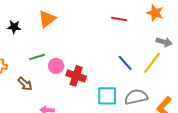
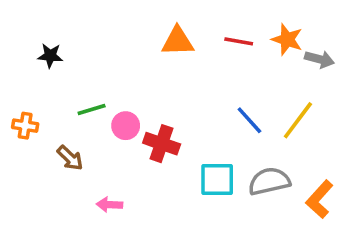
orange star: (155, 13) -> (287, 39), moved
orange triangle: (47, 19) -> (178, 41), moved, turned 36
gray arrow: (164, 42) -> (319, 59), moved

